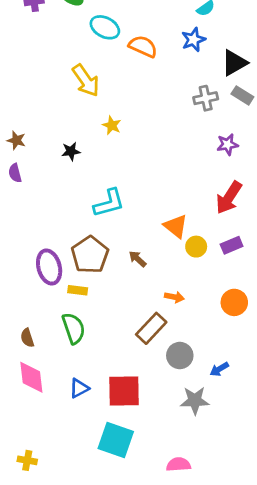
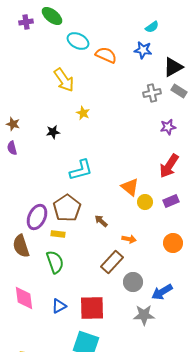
blue star: (193, 40) -> (143, 50), turned 30
brown arrow: (138, 259) -> (101, 221), moved
purple ellipse: (49, 267) -> (37, 217), turned 40
brown semicircle: (27, 338) -> (21, 246), moved, size x1.6
blue arrow: (219, 369) -> (162, 292), size x1.5

